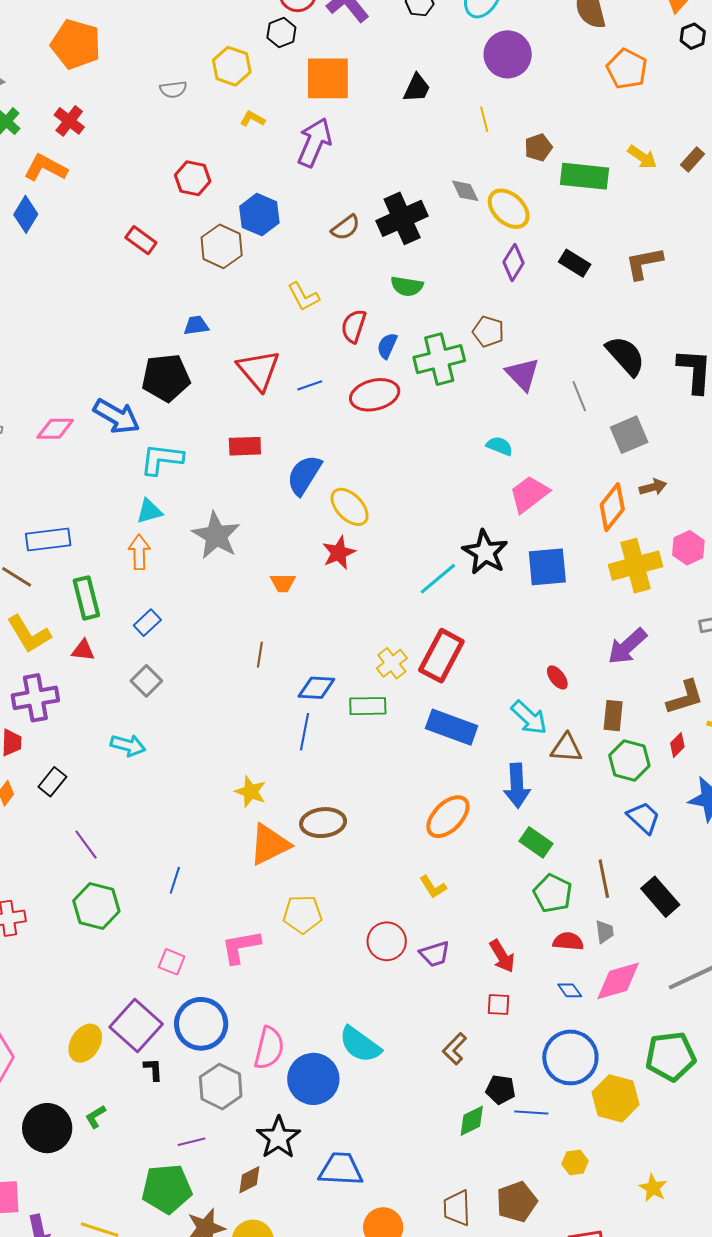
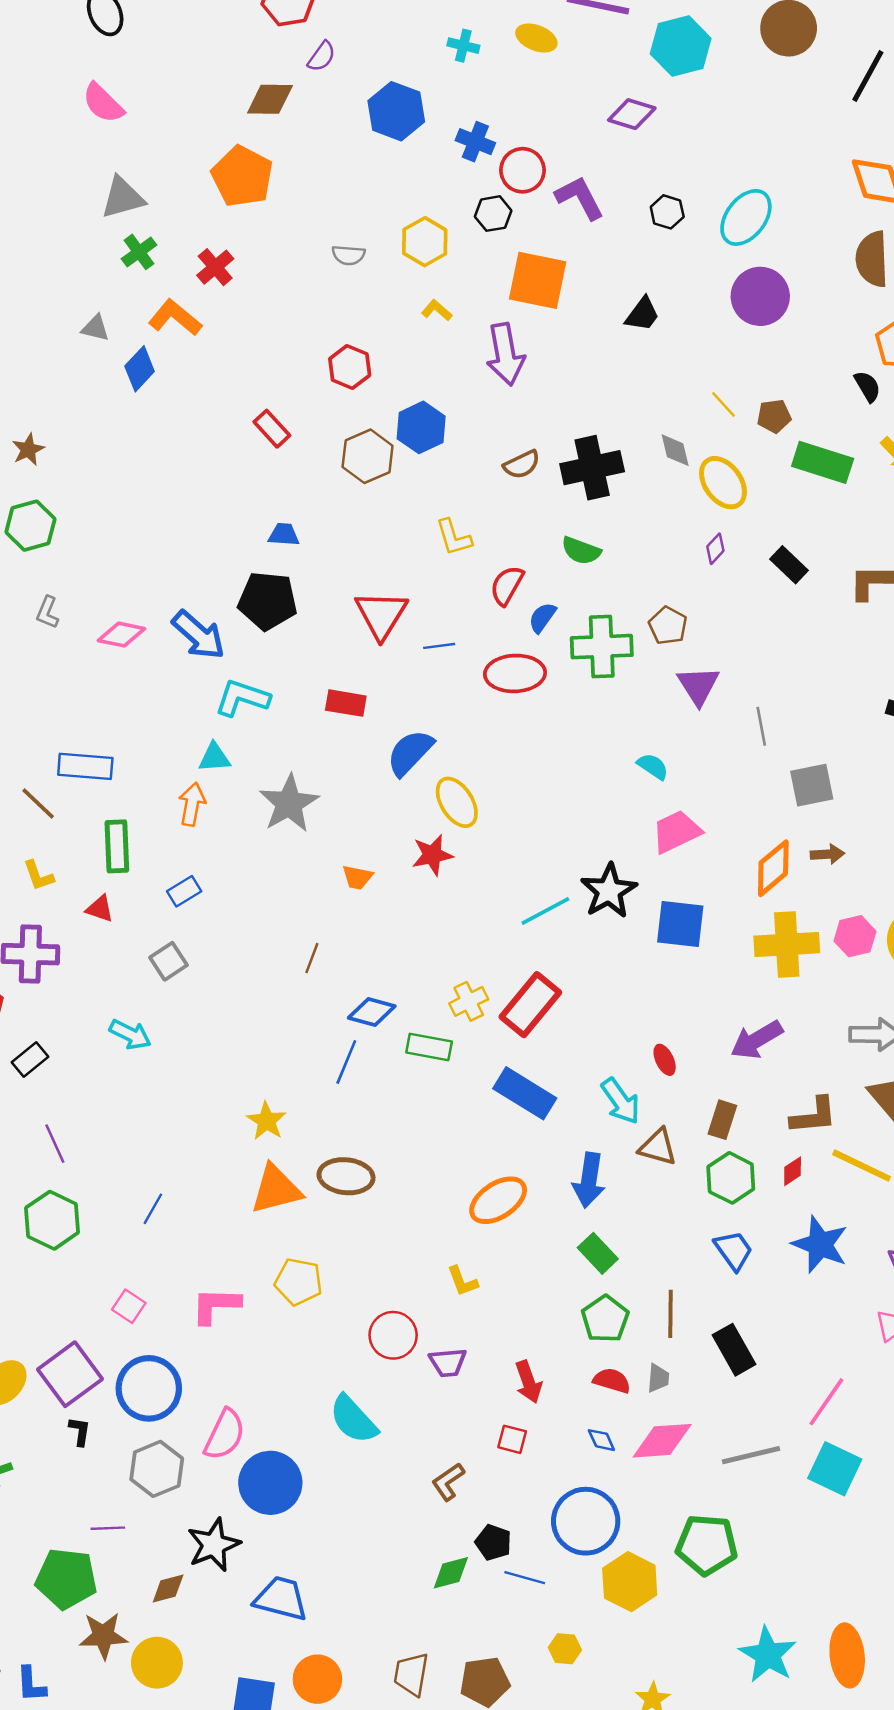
yellow line: (484, 119) -> (723, 404), moved, turned -40
purple arrow: (314, 142) -> (505, 354), turned 135
purple diamond: (513, 263) -> (715, 549), size x0.7
blue trapezoid: (196, 325) -> (284, 535), moved
black semicircle: (625, 356) -> (867, 386), moved, size x0.6
yellow L-shape: (29, 634) -> (38, 876), size x0.6
cyan semicircle: (360, 1045) -> (353, 1419), moved

